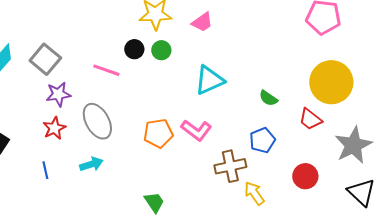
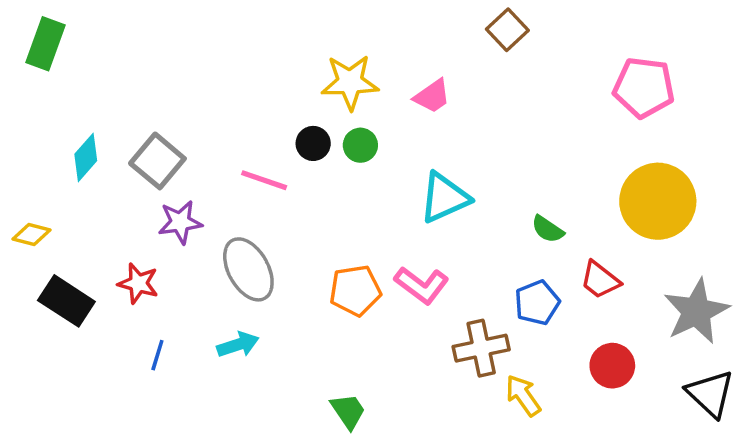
red trapezoid: (310, 119) -> (600, 280), moved
red star: (54, 128) -> (138, 283), moved, turned -30
blue line: (45, 170) -> (157, 355), turned 30

